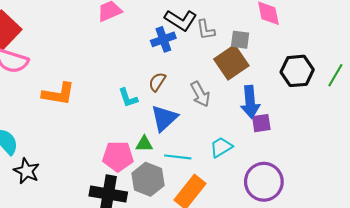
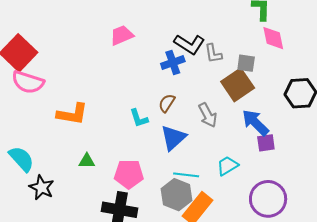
blue arrow: (250, 102) -> (255, 123), turned 140
green triangle: (144, 144) -> (87, 161), moved
gray hexagon: (148, 179) -> (176, 195), moved

